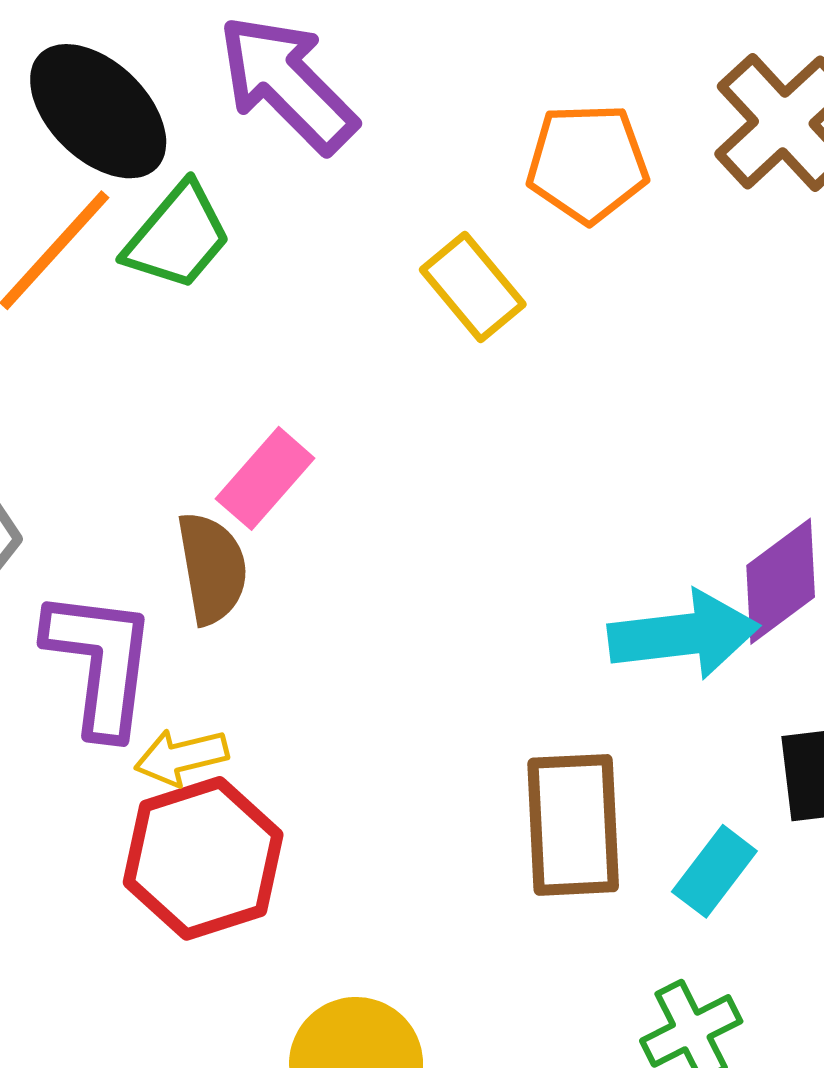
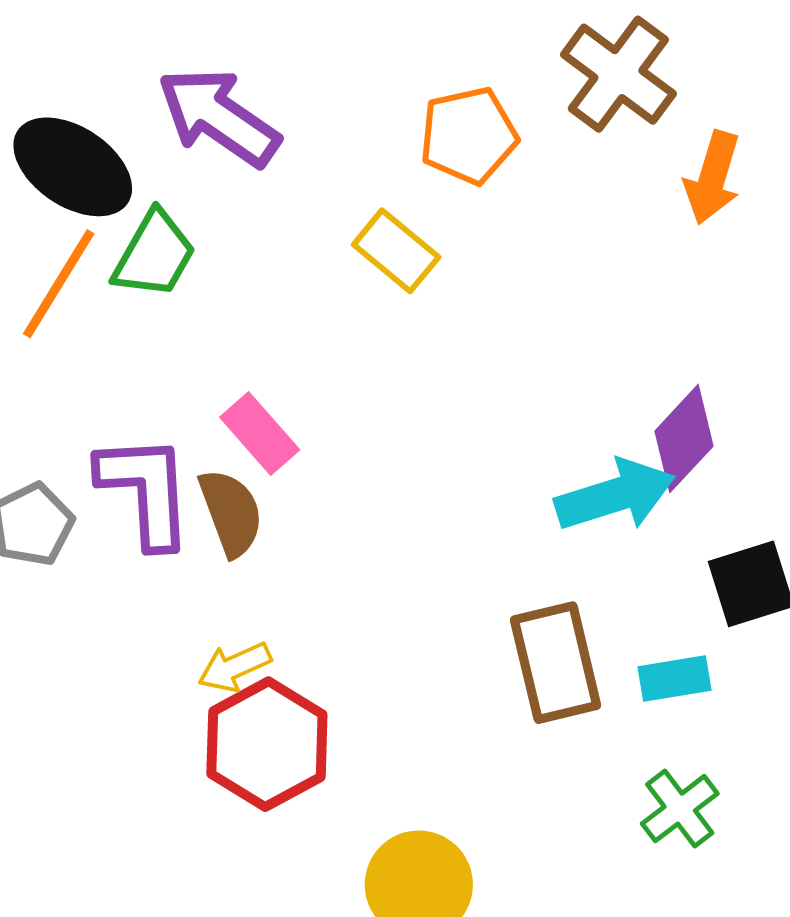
pink rectangle: (265, 478) -> (260, 433), turned -72
purple L-shape: (100, 662) -> (146, 490), moved
cyan rectangle: (714, 871) -> (675, 679), turned 54

